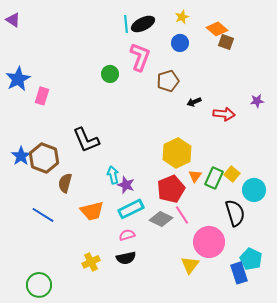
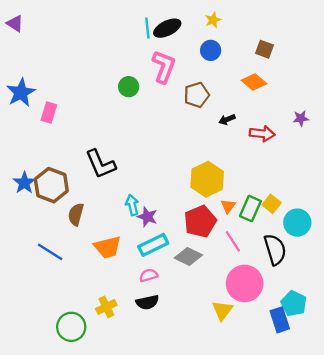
orange diamond: (217, 29) -> (254, 82), moved
pink line: (182, 215) -> (233, 241), moved
green circle: (39, 285) -> (71, 327), moved

